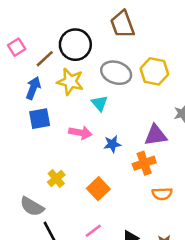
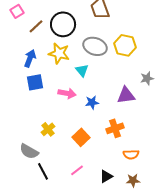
pink square: (17, 47) -> (17, 11), moved
brown line: (45, 59) -> (36, 26), moved
orange cross: (144, 163) -> (115, 128), moved
orange semicircle: (162, 194) -> (131, 154), moved

